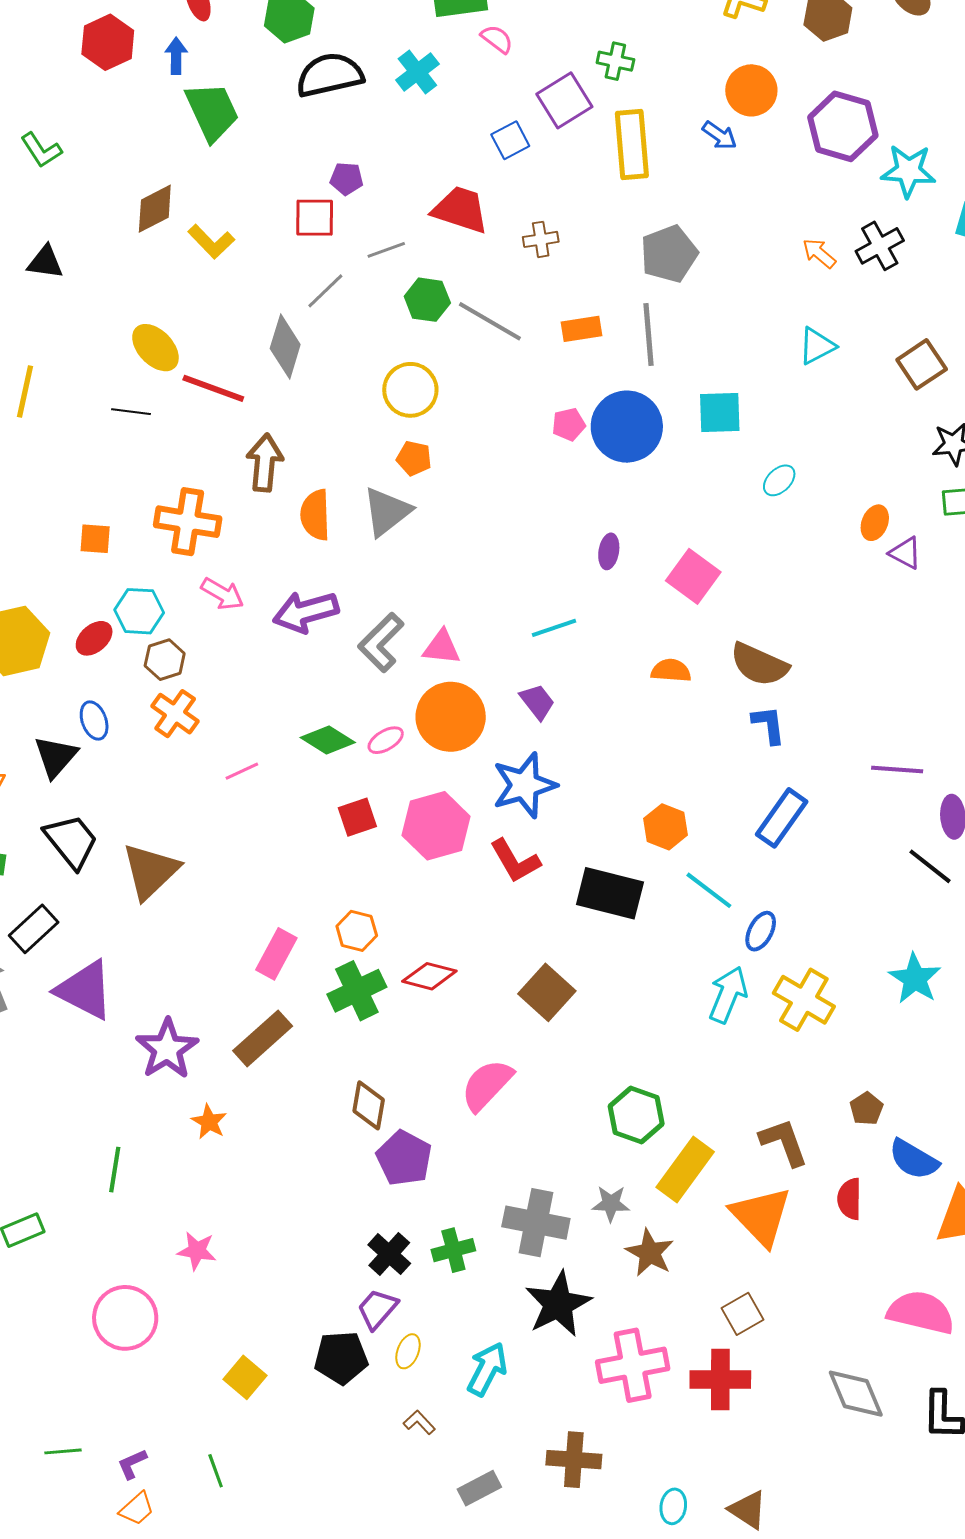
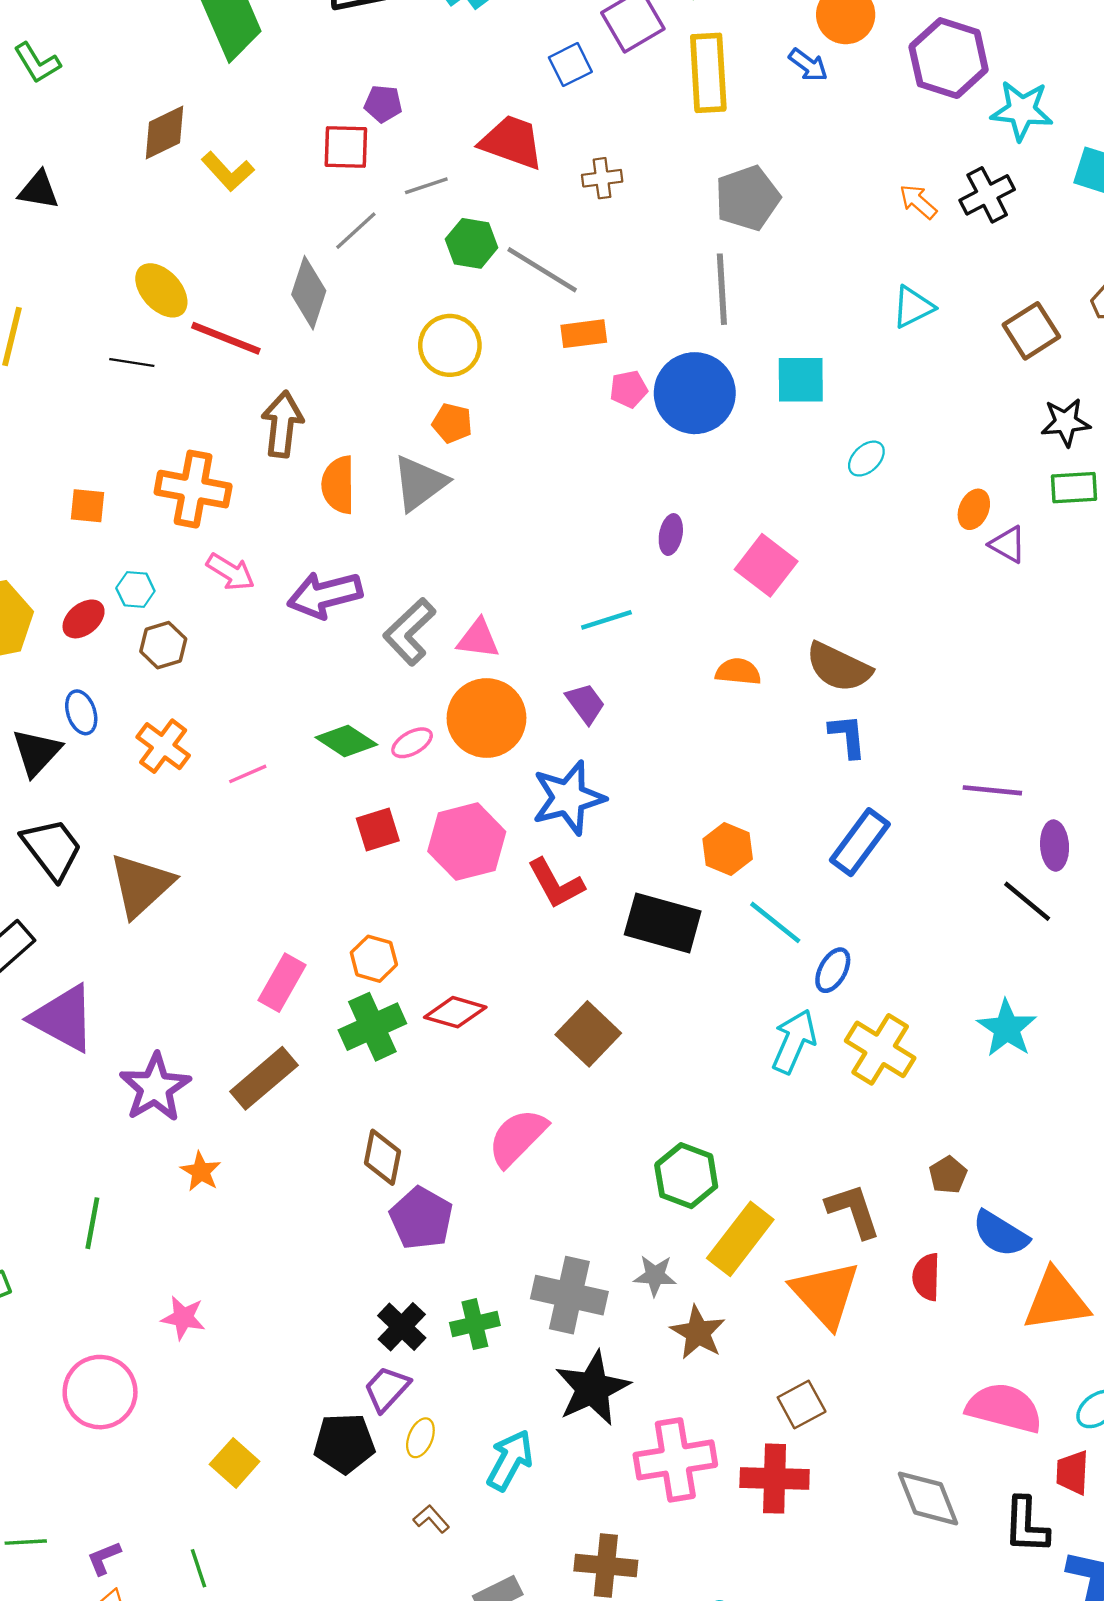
orange rectangle: (581, 329) -> (584, 334), moved
cyan hexagon: (139, 611) -> (135, 589), size x0.7
orange cross: (175, 714) -> (163, 746), moved

